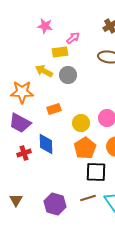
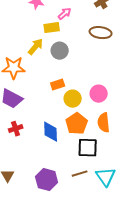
yellow arrow: (44, 71) -> (36, 47), turned 102
orange rectangle: (54, 109) -> (58, 85), moved
blue diamond: (46, 144) -> (51, 132), moved

